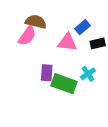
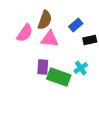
brown semicircle: (36, 22) -> (45, 20), moved, turned 96
pink triangle: (67, 42) -> (50, 39), moved

